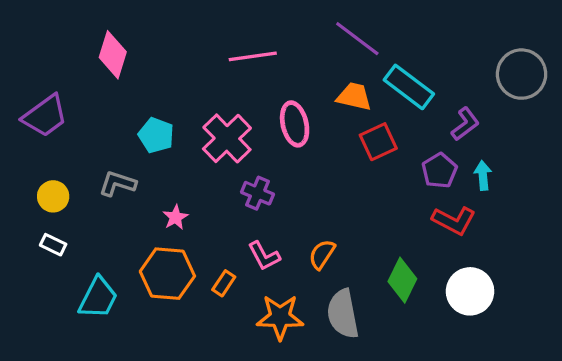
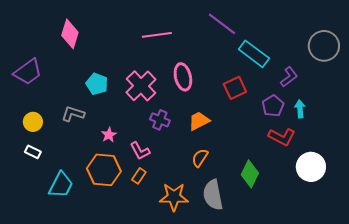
orange trapezoid: (354, 97) -> (199, 121), moved, turned -40
pink L-shape: (264, 256) -> (140, 151), moved
white circle: (470, 291) -> (311, 167), moved

